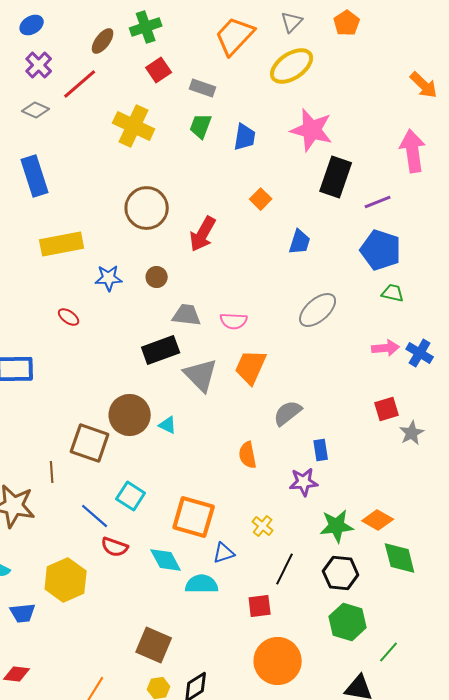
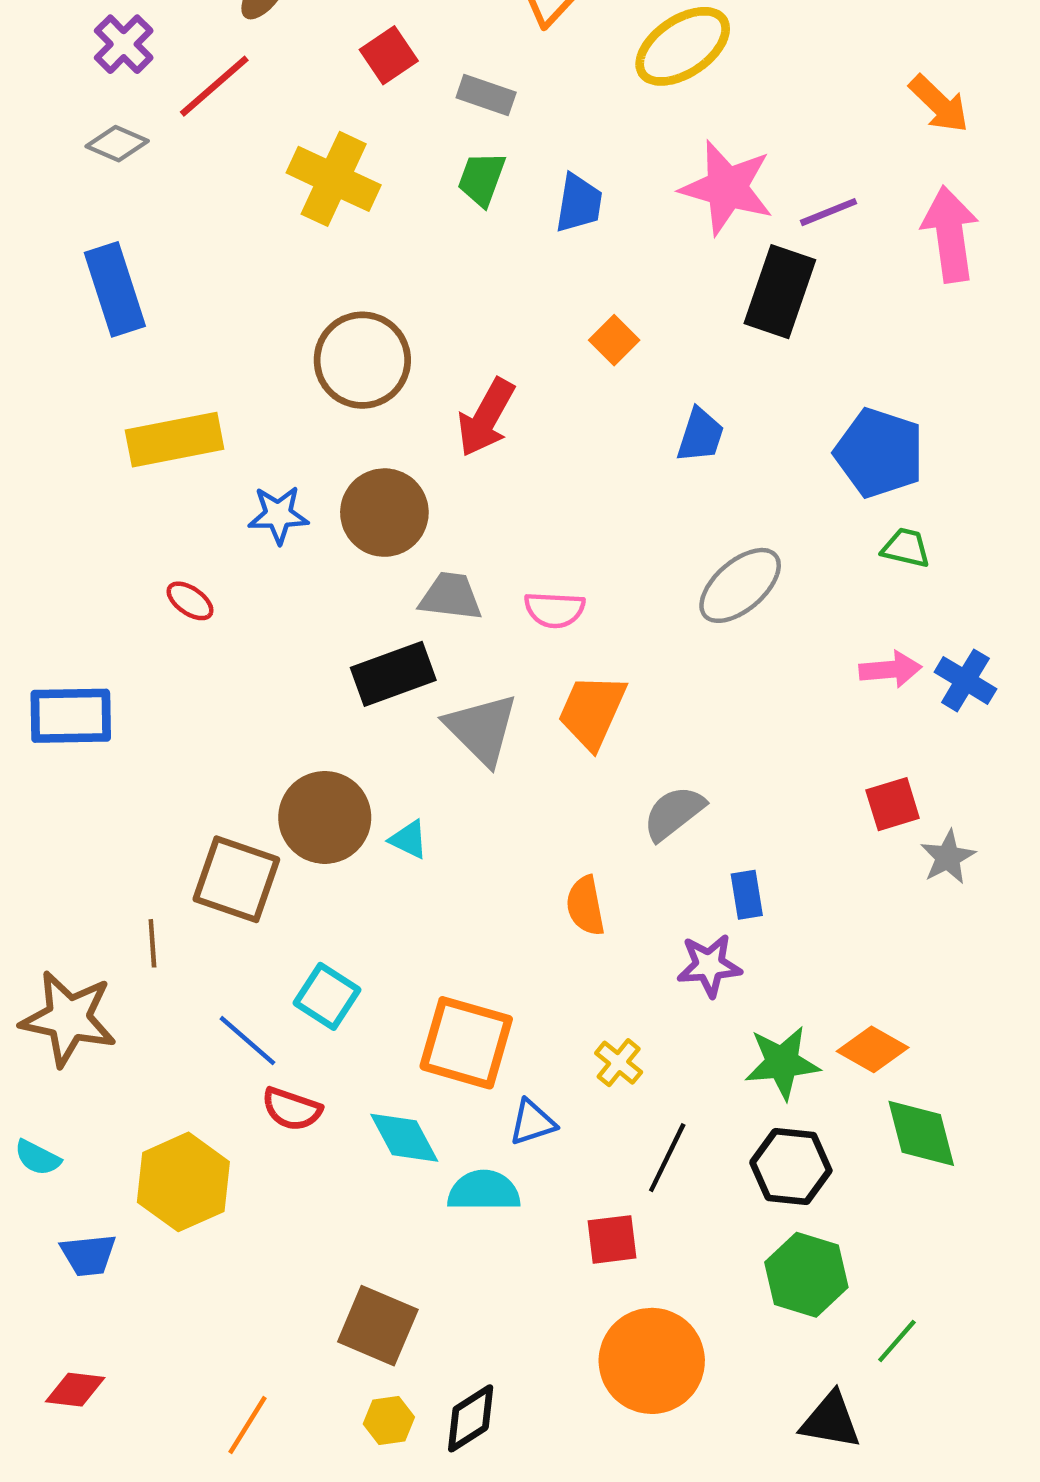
orange arrow: (424, 85) -> (939, 104), moved
purple line: (378, 202) -> (828, 212), moved
brown circle: (157, 277) -> (384, 513), size x1.8

